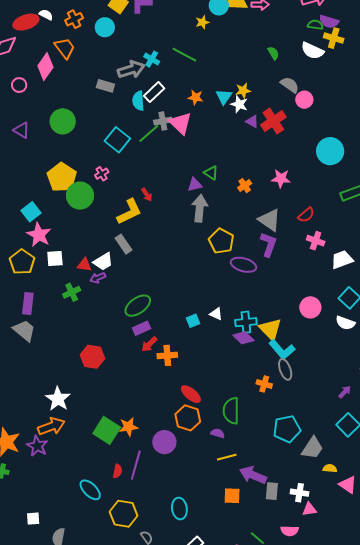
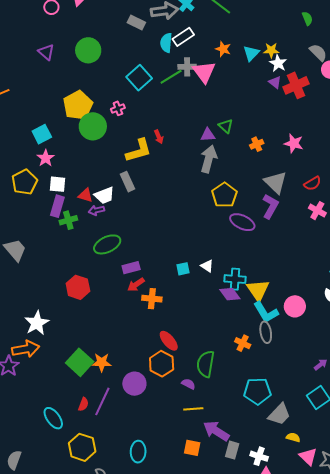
white star: (239, 104) -> (278, 63), moved
pink star: (39, 235) -> (46, 158), size x0.7
purple rectangle: (28, 304) -> (57, 206), moved
green ellipse: (138, 306) -> (107, 244), moved
pink circle: (310, 307) -> (295, 306), moved

